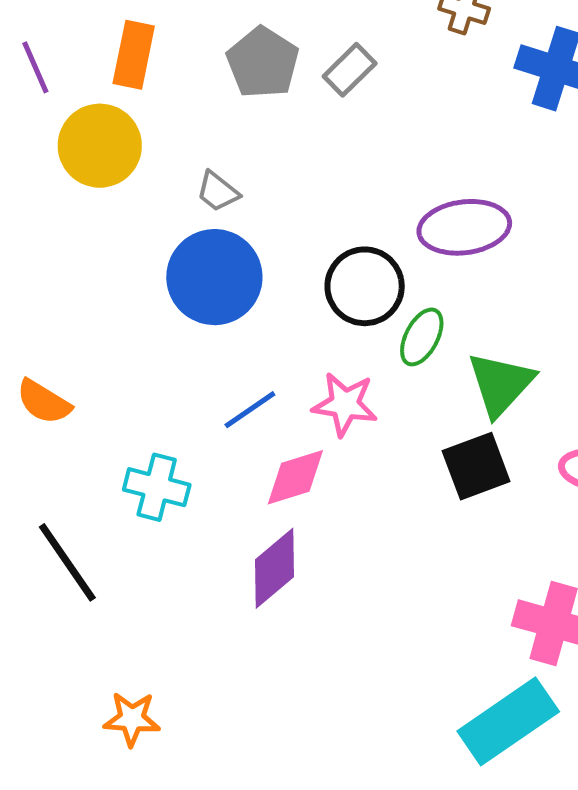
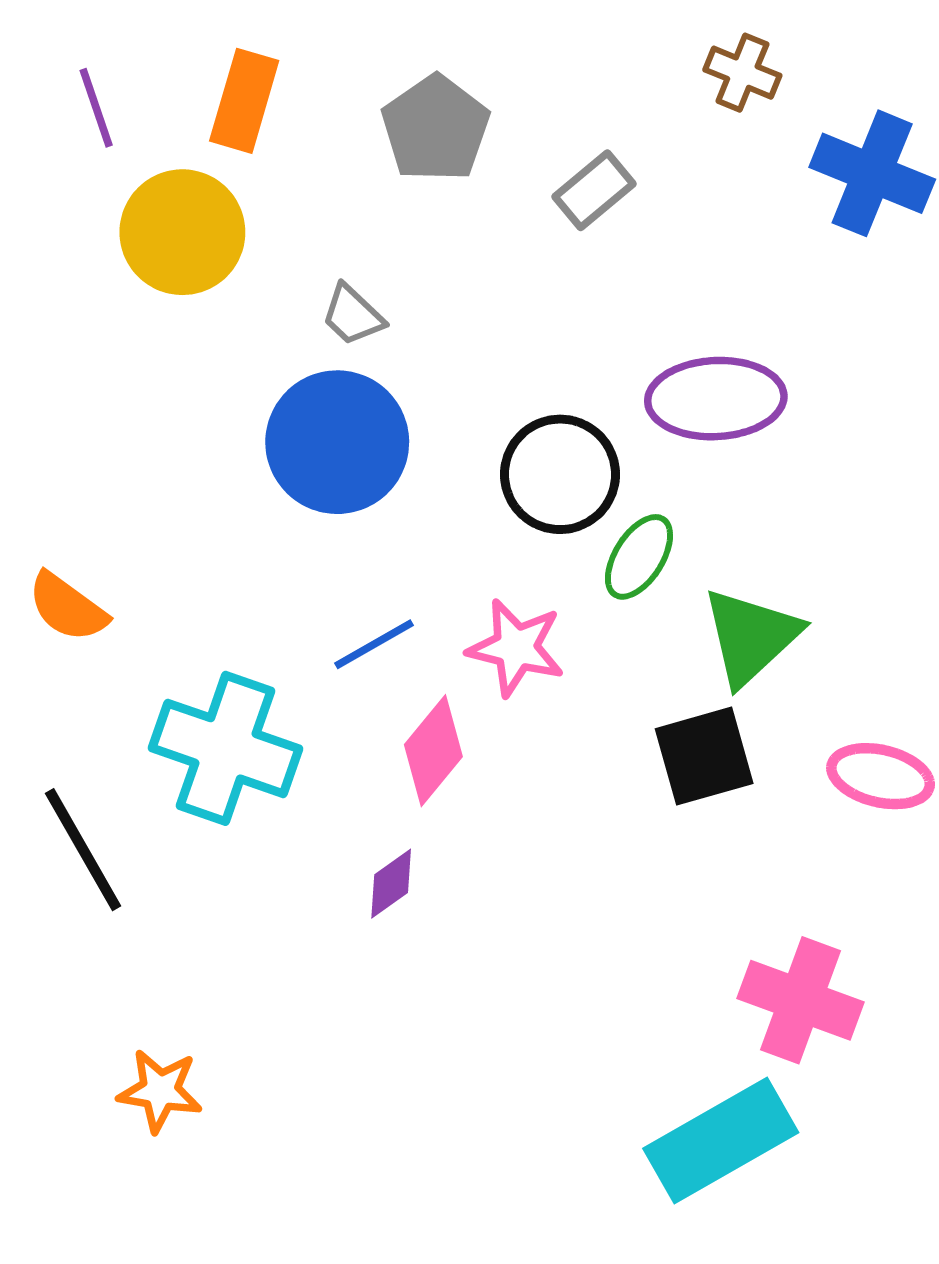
gray rectangle: (350, 70) -> (594, 190), moved
pink diamond: (295, 477) -> (433, 751), turned -38
cyan cross: (157, 487) -> (225, 748), size x1.5
purple diamond: (274, 568) -> (391, 884), size x0.6

